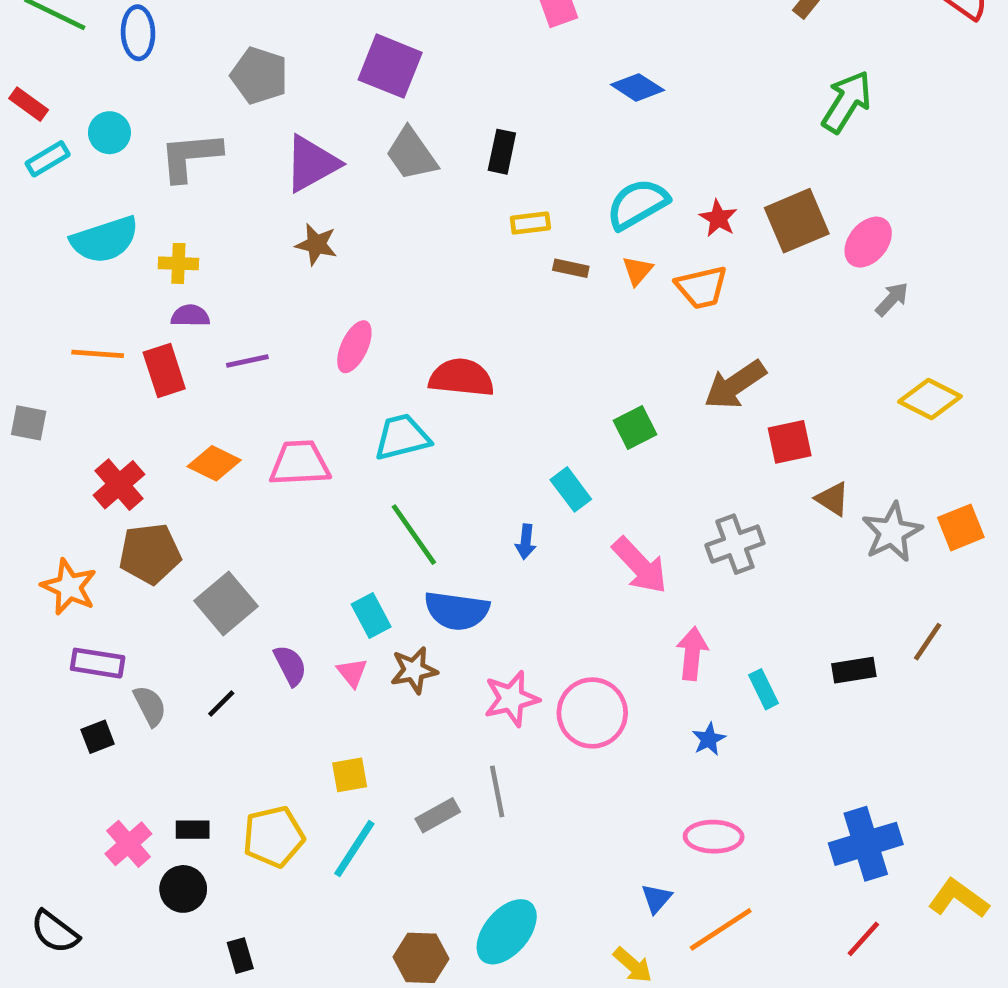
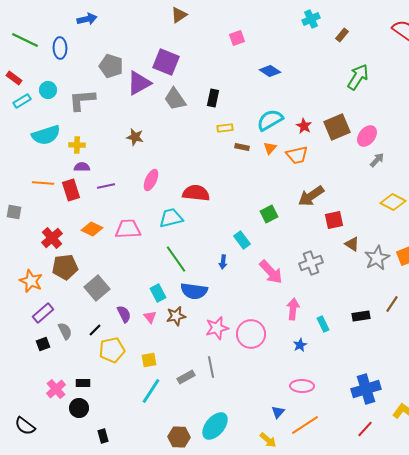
purple triangle: (312, 164) -> (139, 83), moved
purple rectangle: (98, 663) -> (43, 313), turned -50
yellow pentagon: (274, 837) -> (112, 350), moved

